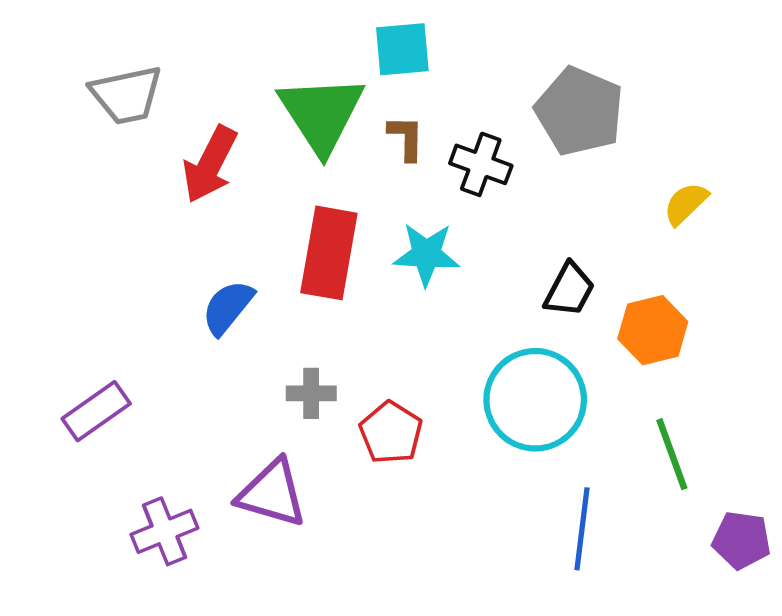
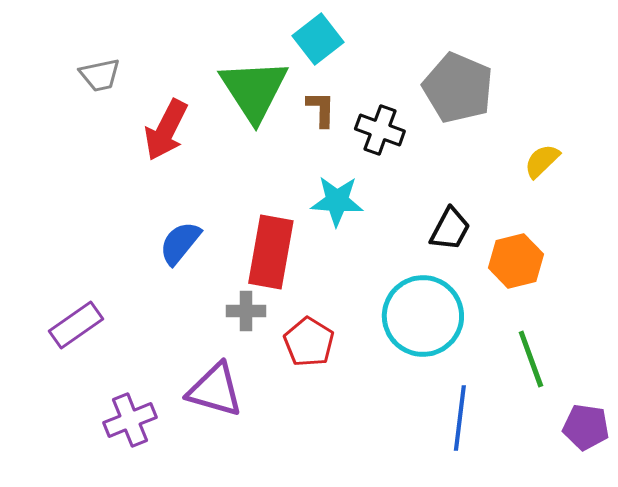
cyan square: (402, 49) -> (318, 39), turned -33
gray trapezoid: (127, 95) -> (100, 75), size x0.7
red rectangle: (329, 253) -> (271, 252), moved

